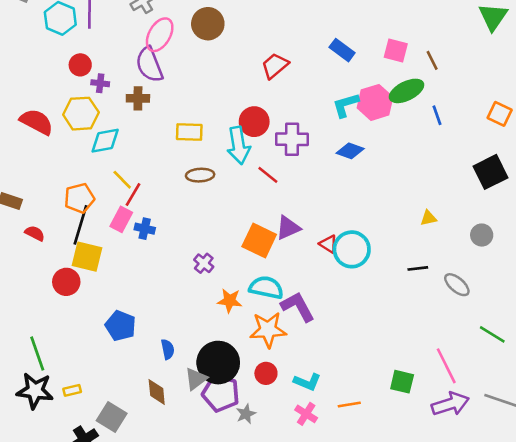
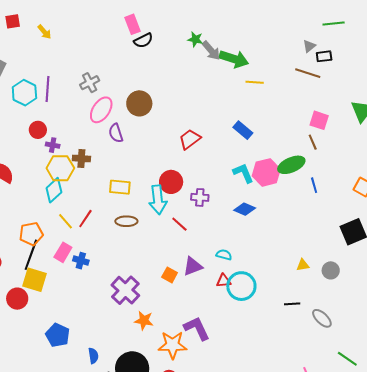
pink square: (396, 50) -> (319, 120), moved
purple semicircle: (149, 65) -> (116, 133), moved, size x0.7
cyan L-shape: (346, 105) -> (243, 173), turned 80
yellow hexagon: (81, 114) -> (60, 168), moved
purple cross: (292, 139) -> (200, 197), size x0.7
cyan diamond: (105, 141) -> (54, 190), turned -35
red line: (133, 195) -> (85, 219), moved
gray circle: (482, 235) -> (331, 270), moved
orange square: (259, 240) -> (170, 275), size x0.6
red triangle: (328, 244) -> (224, 281), turned -42
purple cross: (204, 263) -> (125, 290), size x1.8
cyan semicircle: (266, 288) -> (224, 255), moved, size x0.6

